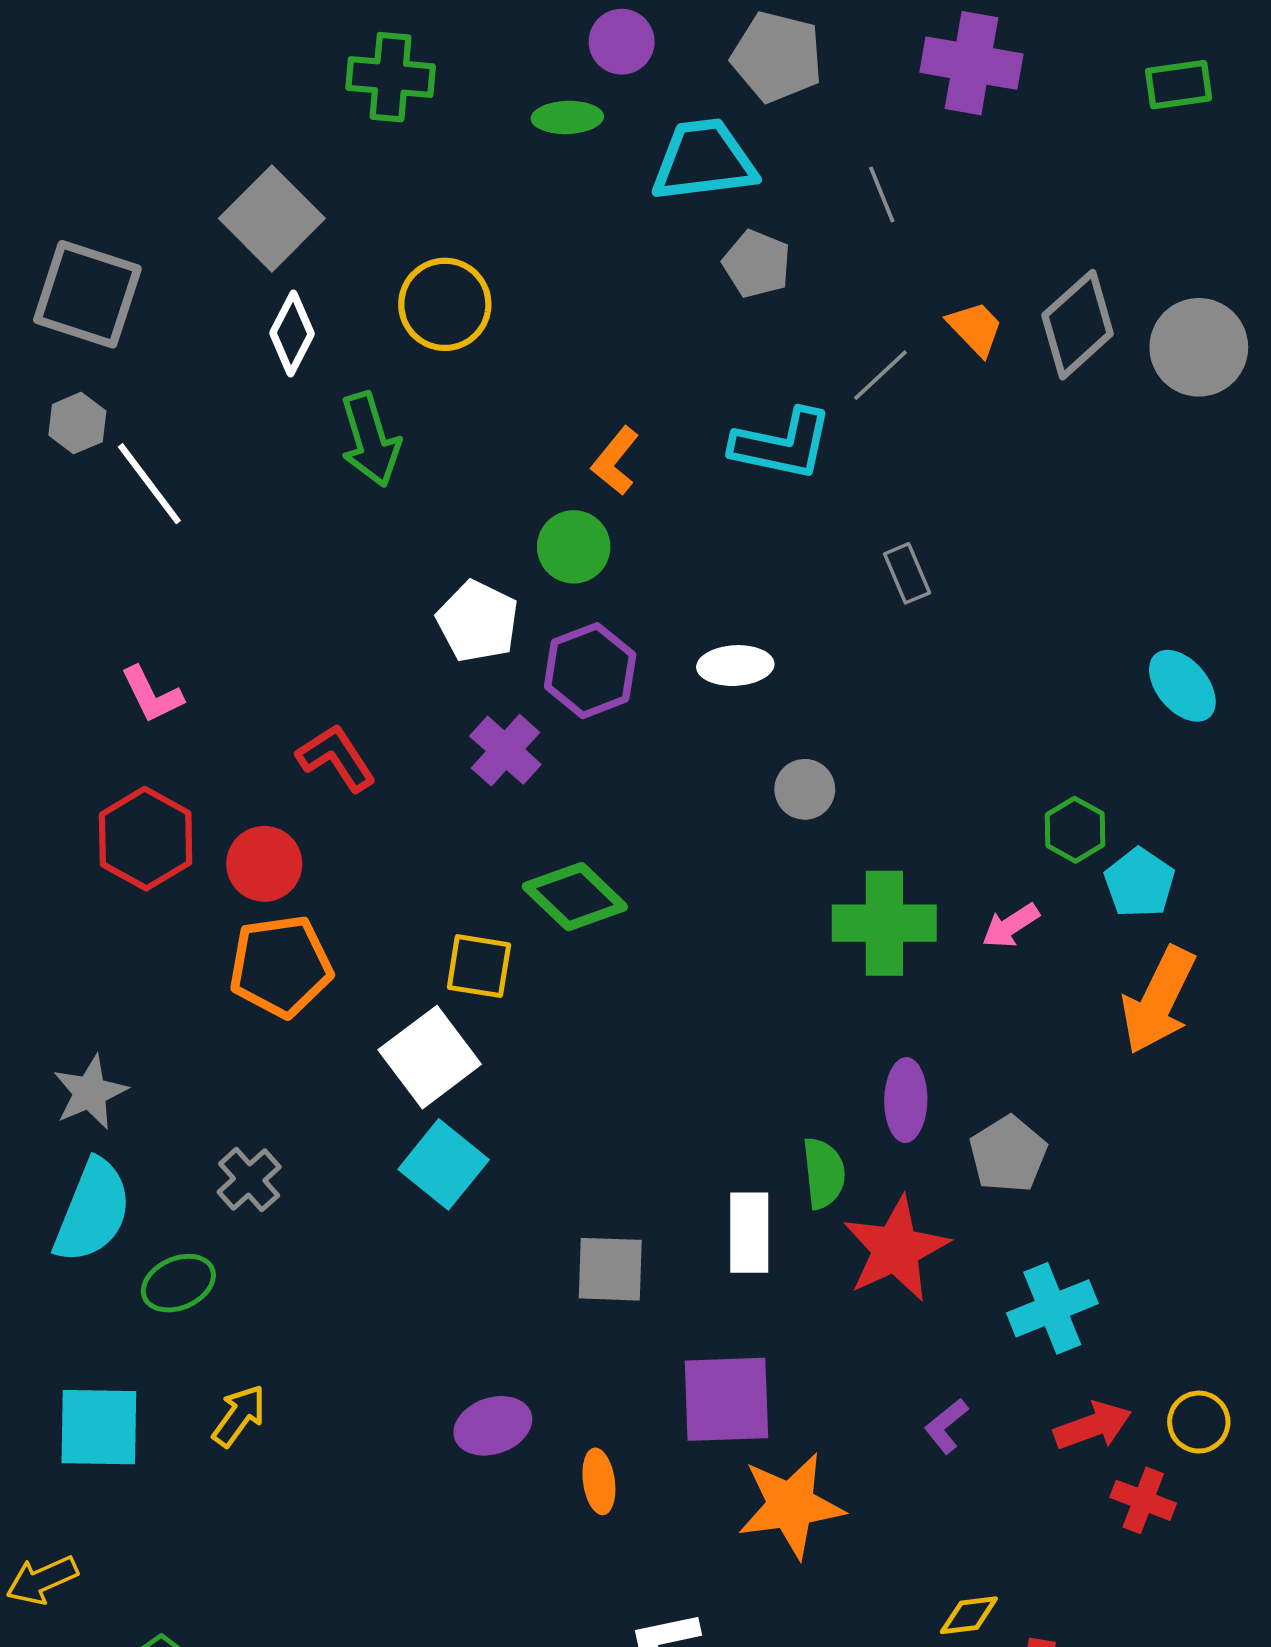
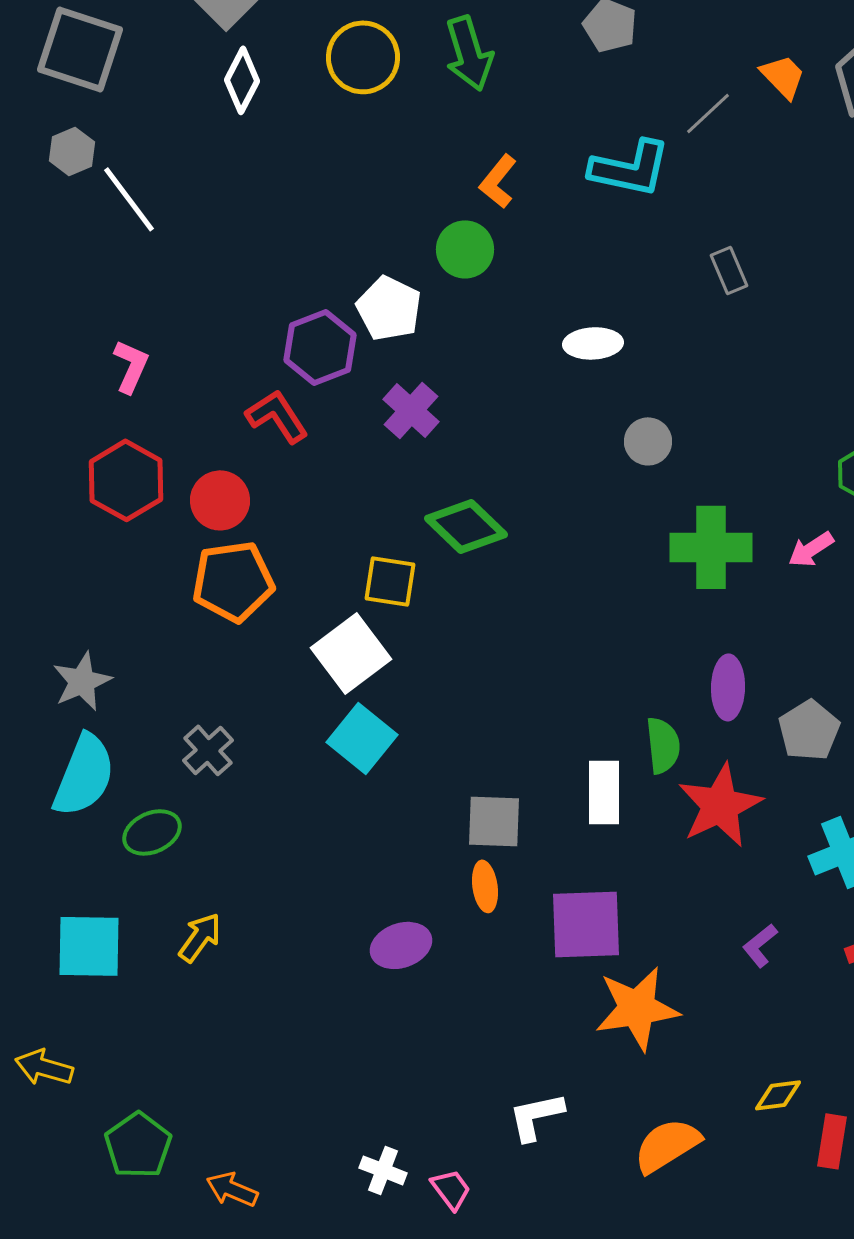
green arrow: (370, 439) -> (469, 53), moved
purple hexagon: (590, 671) -> (320, 347), moved
pink L-shape: (152, 695) -> (131, 366), turned -130
orange ellipse: (599, 1481) -> (485, 886), moved
yellow arrow: (42, 1580) -> (44, 1067), turned 40

